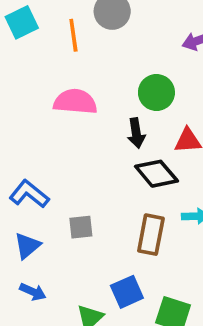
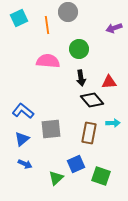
green circle: (156, 92) -> (79, 49), moved
gray square: (81, 227) -> (51, 129), size x1.5

